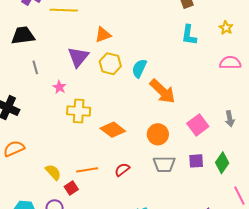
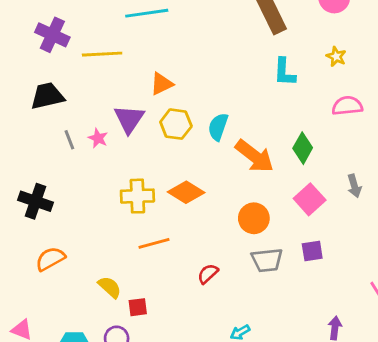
pink star: (59, 87) -> (98, 138), moved
orange diamond: (113, 130) -> (186, 192), moved
green diamond: (222, 163) -> (303, 148), moved
orange line: (87, 170) -> (154, 243), moved
red square: (71, 188) -> (138, 307), turned 32

